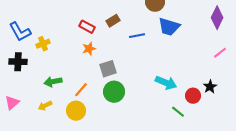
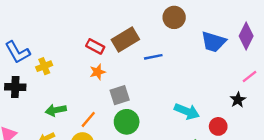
brown rectangle: (113, 21) -> (125, 39), size x1.6
blue trapezoid: (169, 27) -> (214, 42), moved
black star: (210, 87) -> (238, 100), moved

